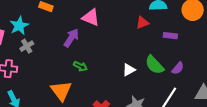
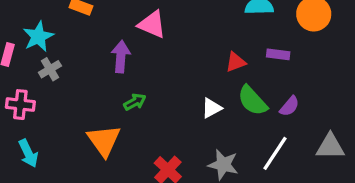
red triangle: (142, 23) -> (236, 62), moved
purple arrow: (71, 38) -> (121, 57), turned -30
green arrow: (80, 66) -> (135, 102), turned -56

